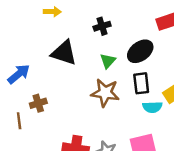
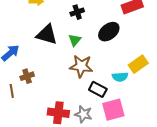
green triangle: (108, 61) -> (75, 40), moved
black rectangle: (141, 83) -> (98, 89), moved, turned -54

